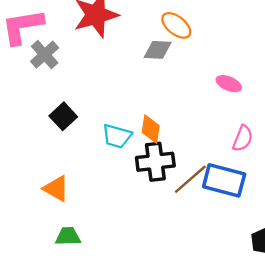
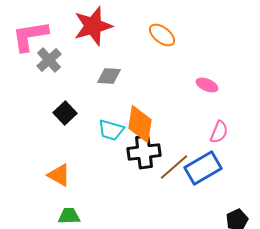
gray diamond: (158, 50) -> (109, 76), moved
orange diamond: (151, 129) -> (140, 124), size x1.5
blue rectangle: (224, 180) -> (203, 168), turned -45

